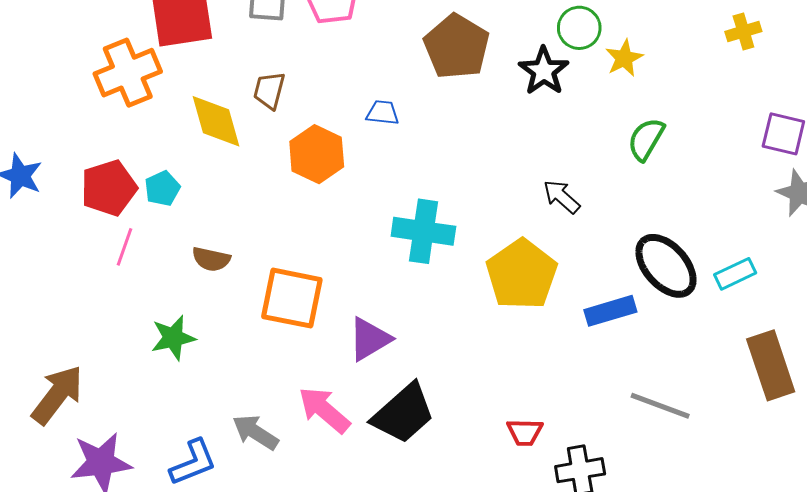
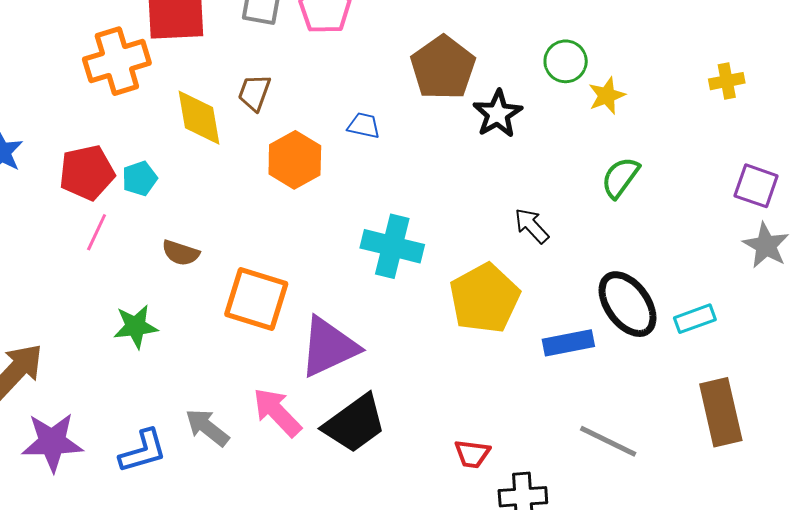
black star: (544, 71) -> (498, 114), moved
purple triangle: (370, 339) -> (329, 347), size x1.4

